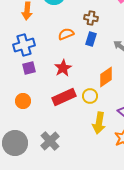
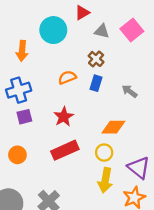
brown cross: (91, 18) -> (96, 59), turned 32
orange diamond: (106, 77) -> (113, 127), turned 35
yellow circle: (90, 96) -> (104, 153), moved

